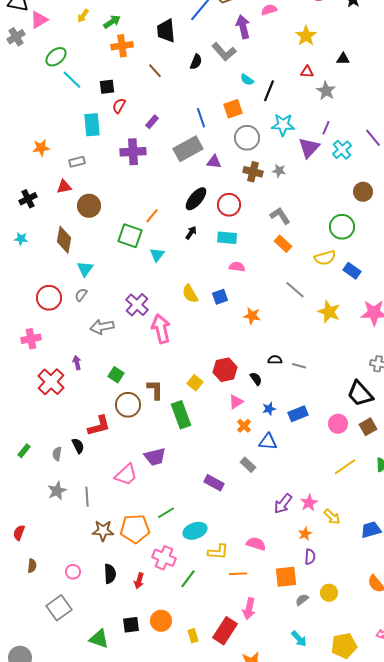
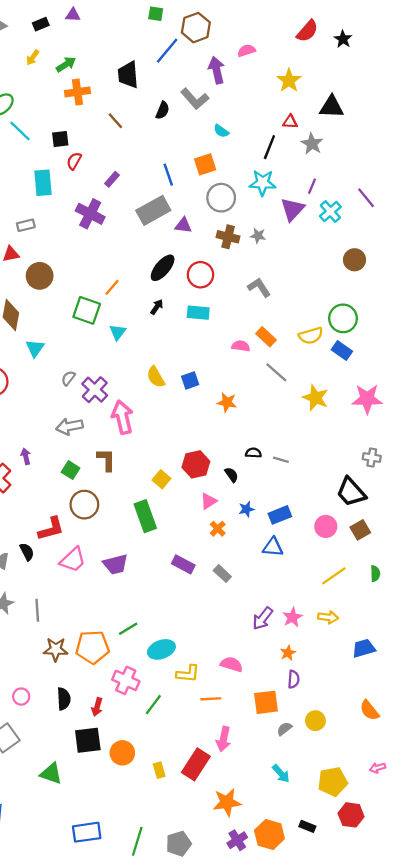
black triangle: (343, 59) -> (332, 107), size x1.6
black line: (269, 91) -> (269, 147), moved
purple cross: (133, 152) -> (90, 214), turned 30
green circle: (342, 227) -> (343, 318), moved
orange rectangle: (283, 244) -> (266, 337), moved
pink semicircle: (237, 267) -> (241, 346), moved
gray semicircle: (81, 295) -> (68, 378), moved
gray arrow: (102, 327) -> (69, 426), moved
brown L-shape: (155, 390) -> (106, 460), moved
blue triangle: (268, 442) -> (273, 547), moved
pink trapezoid: (126, 475) -> (73, 560), moved
purple rectangle: (214, 483) -> (183, 564), moved
yellow arrow: (332, 517) -> (328, 617), moved, turned -36
black square: (131, 625) -> (88, 740), moved, size x1.4

